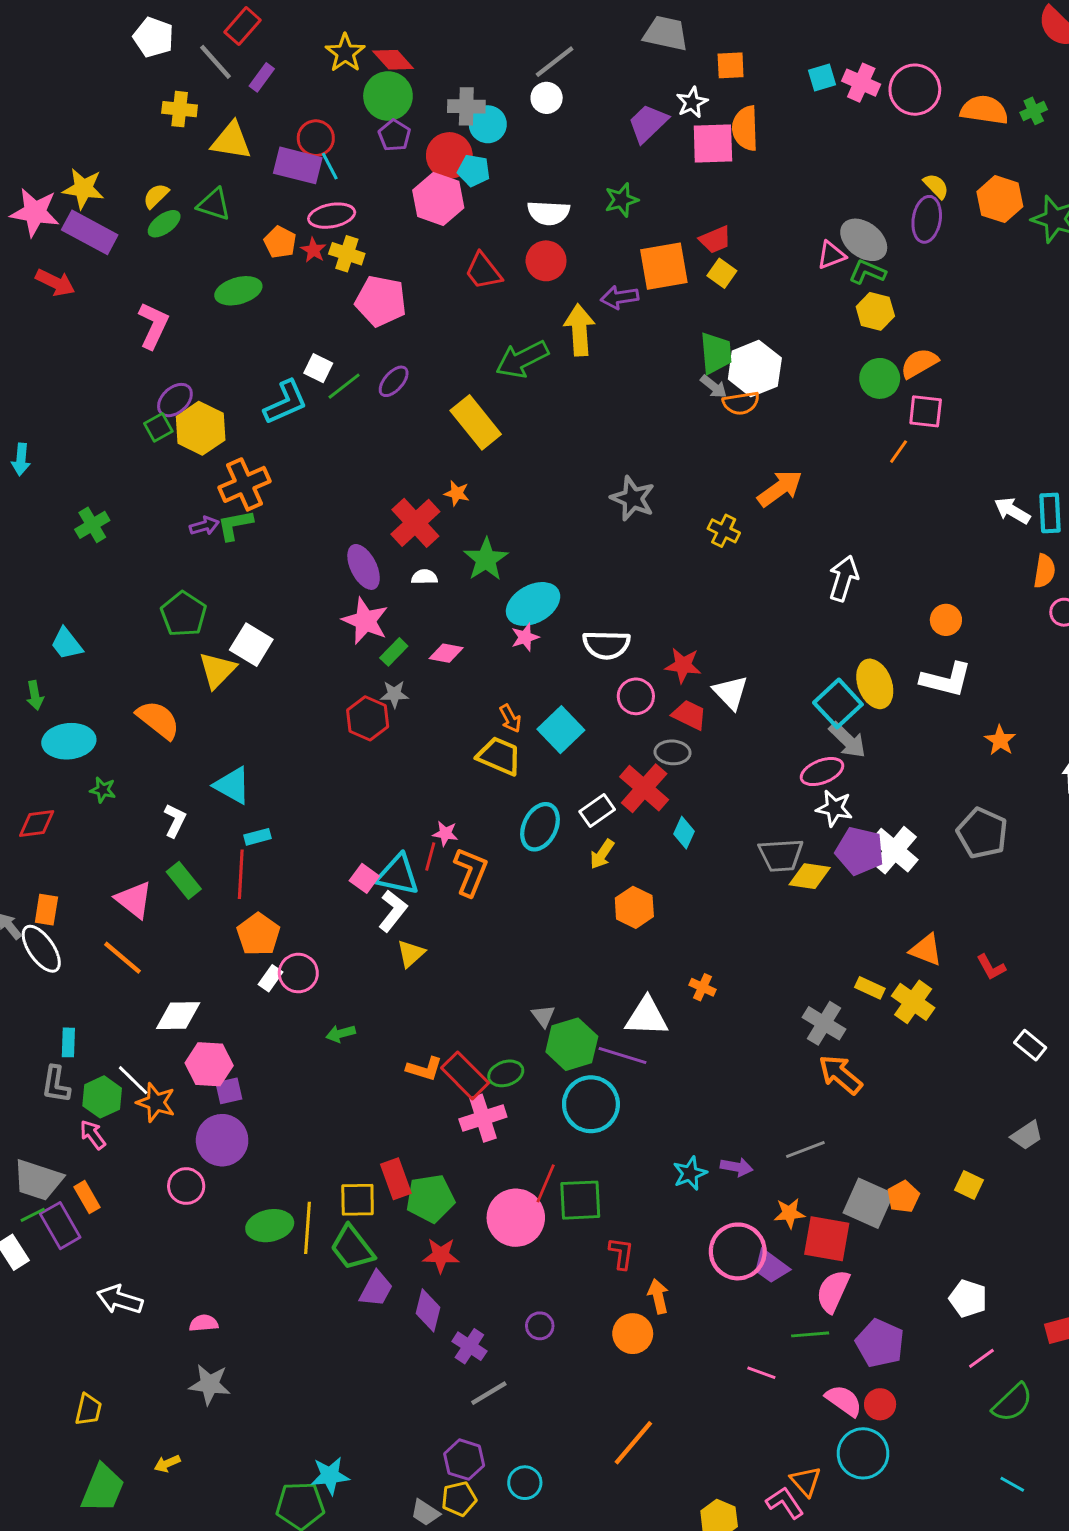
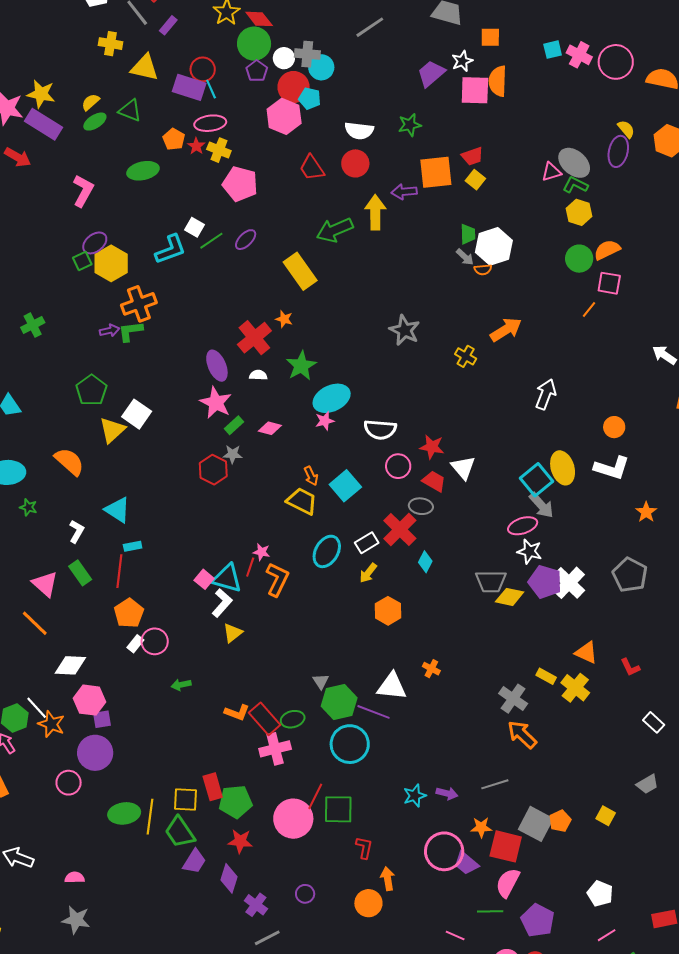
white circle: (547, 98) -> (284, 58), moved
green trapezoid: (716, 353) -> (468, 234), size x0.7
orange semicircle: (741, 403) -> (483, 270), size x0.7

